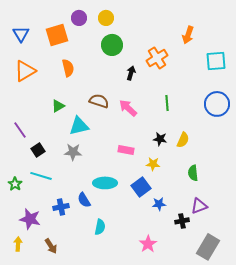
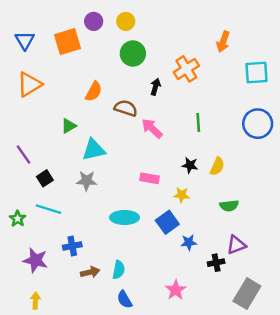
orange semicircle: (68, 68) -> (94, 92), moved, turned 42
brown semicircle: (99, 101) -> (126, 108), moved
green semicircle: (193, 173) -> (229, 206), turned -91
blue semicircle: (84, 200) -> (125, 300), moved
yellow arrow: (18, 244) -> (35, 301), moved
brown arrow: (51, 246) -> (90, 272), moved, turned -70

